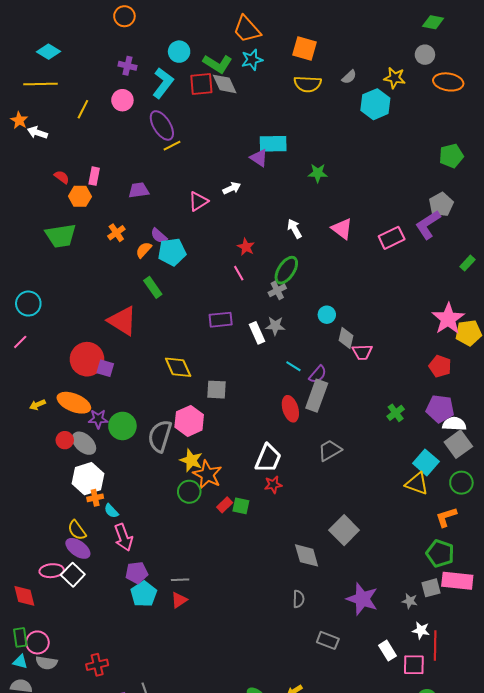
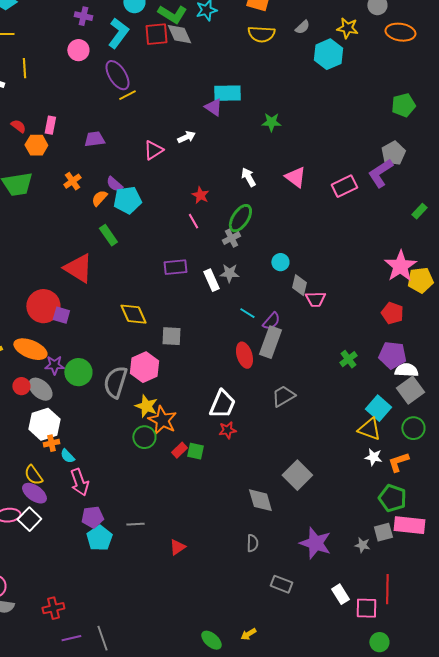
yellow line: (83, 109) -> (24, 68), moved, turned -30
red triangle: (179, 600) -> (177, 547), moved
white star: (421, 630) -> (373, 457), moved

